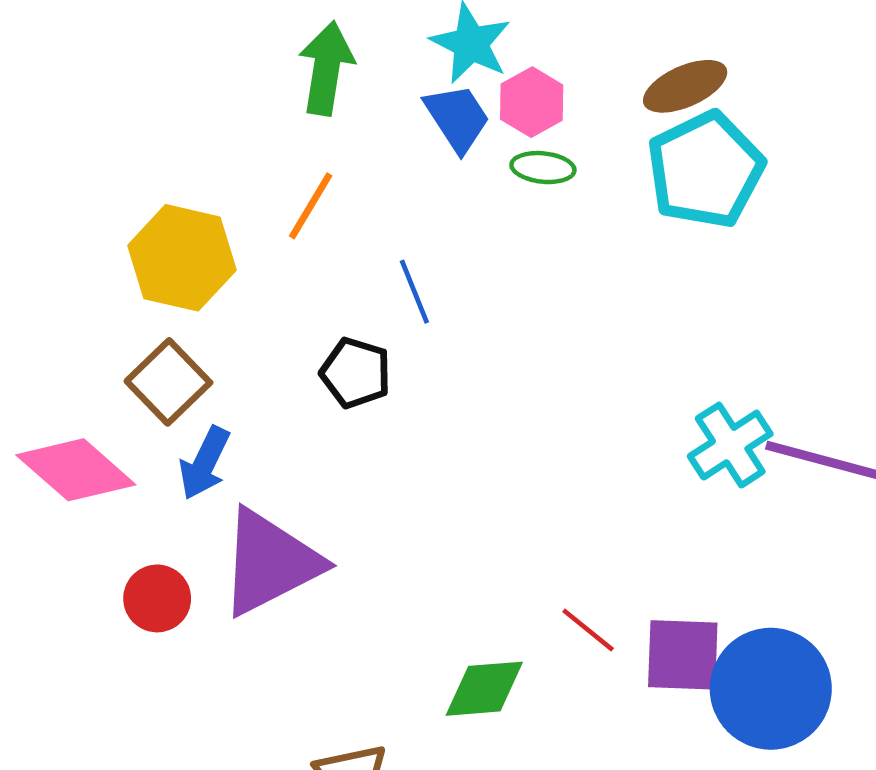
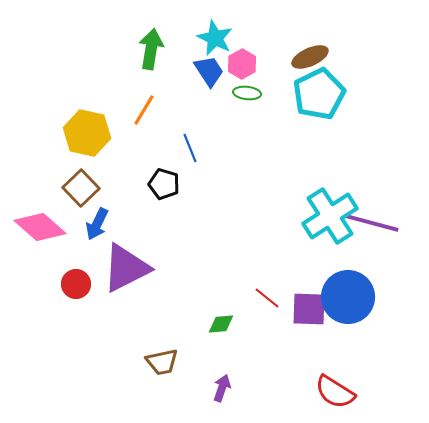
cyan cross: (730, 445) -> (330, 216), size x1.5
green diamond: (484, 689) -> (221, 324), size x0.7
blue circle: (771, 689) -> (348, 297), moved

